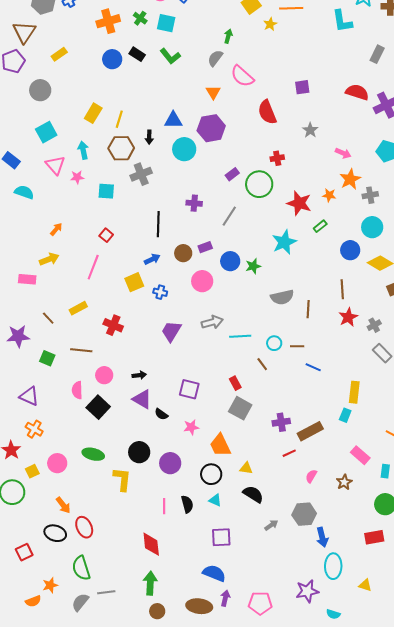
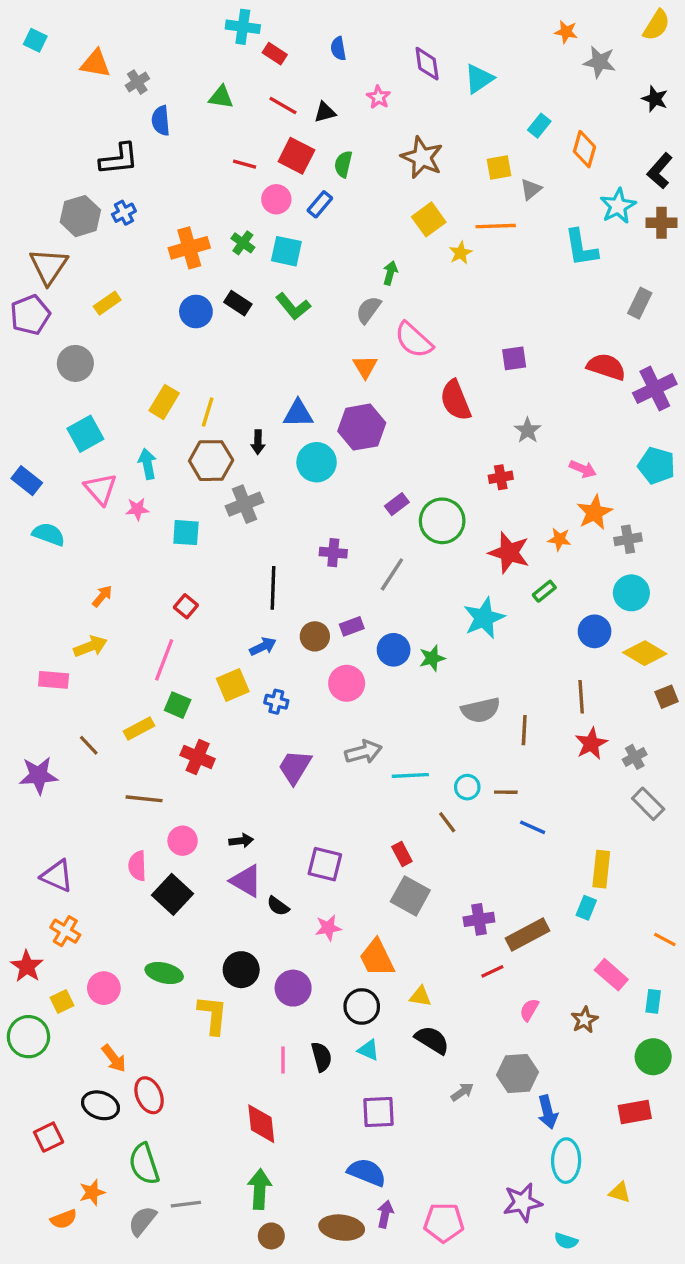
red cross: (277, 158) -> (501, 477), moved
green square: (47, 358) -> (178, 705), moved

